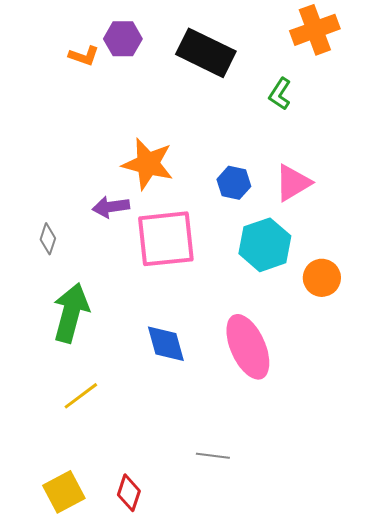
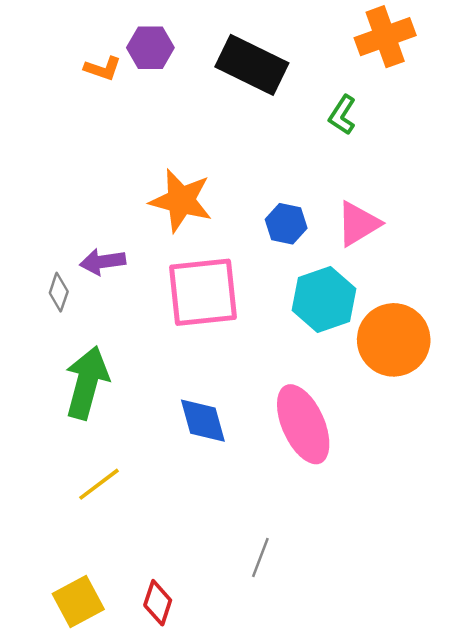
purple arrow: (111, 207) -> (103, 262), moved
orange circle: (322, 278) -> (394, 340), size x1.6
gray line: (213, 456) -> (260, 558), turned -76

